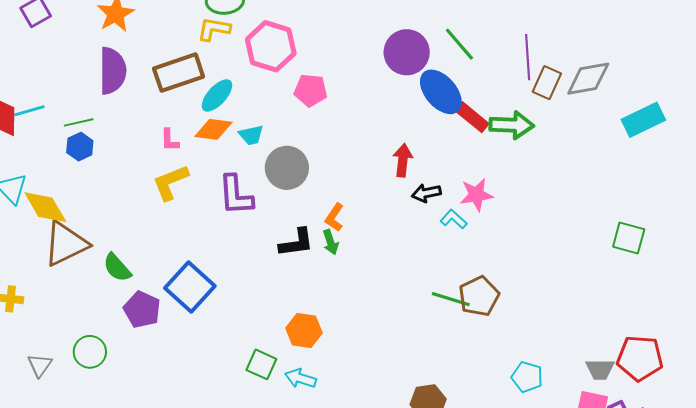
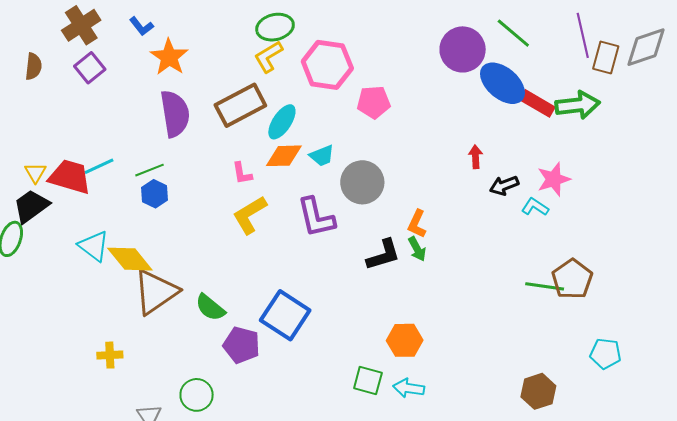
yellow L-shape: (214, 29) -> (268, 57), turned -32
red arrow: (403, 160) -> (476, 157), size x0.7
cyan pentagon: (527, 377) -> (605, 354), moved

